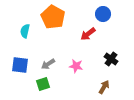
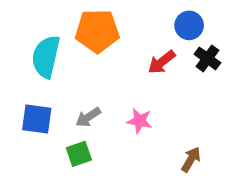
orange pentagon: (53, 17) -> (97, 31), turned -30
cyan semicircle: (25, 31) -> (46, 57), size x1.6
black cross: (111, 59) -> (207, 58), moved

